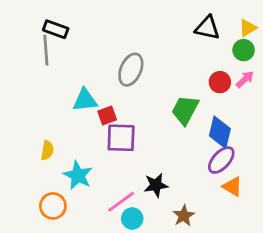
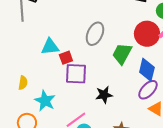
gray ellipse: (131, 70) -> (95, 34), moved
red circle: (220, 82) -> (147, 34), size x1.6
black star: (156, 185) -> (104, 95), moved

